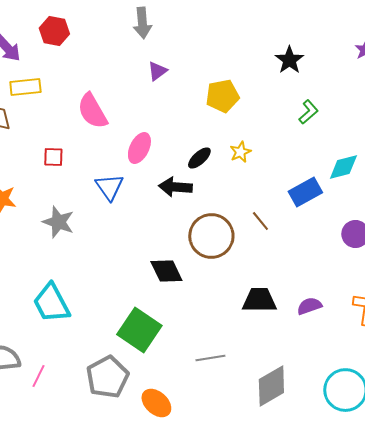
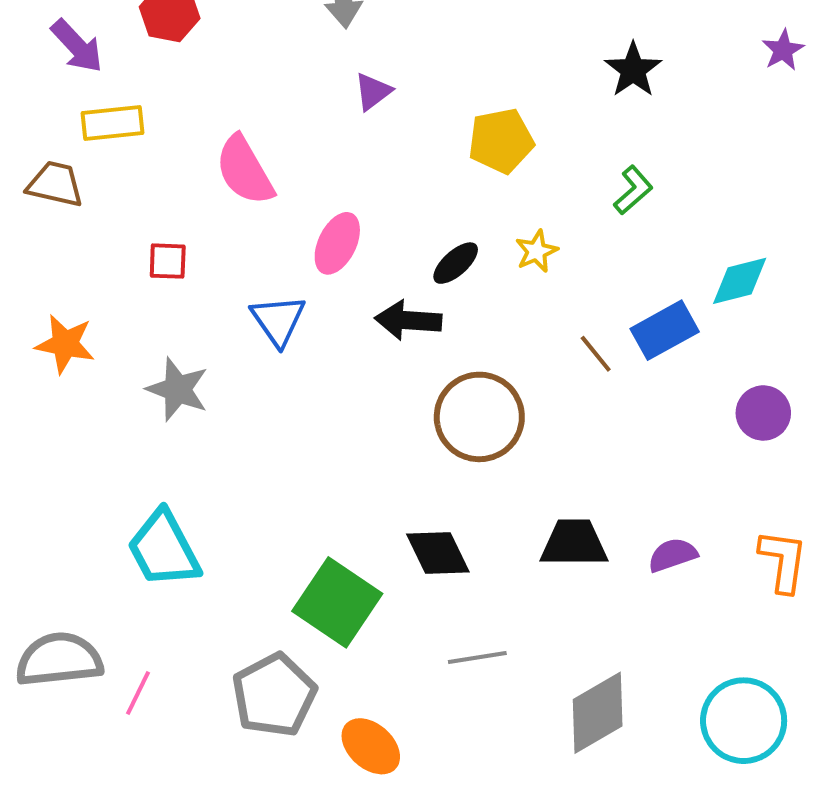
green L-shape: (308, 112) -> (633, 190), moved
brown line: (260, 221) -> (596, 354), moved
black diamond: (166, 271) -> (438, 553), moved

